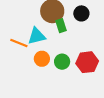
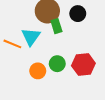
cyan triangle: (37, 36) -> (31, 37), turned -42
orange circle: (42, 59) -> (38, 71), moved

